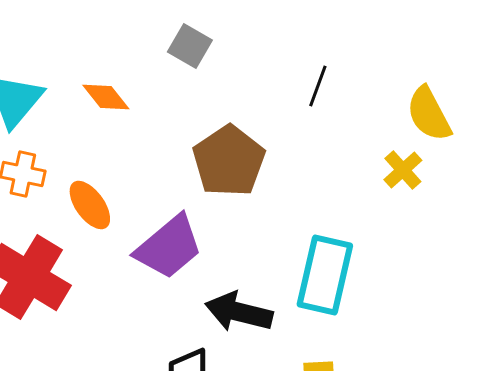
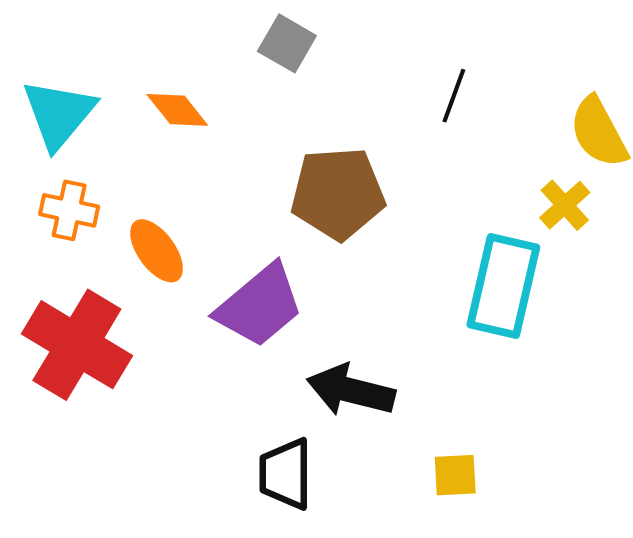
brown pentagon: (229, 161) -> (338, 193), turned 30
cyan rectangle: (325, 275) -> (503, 286), moved

